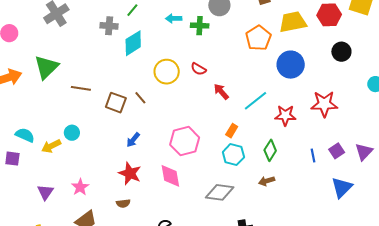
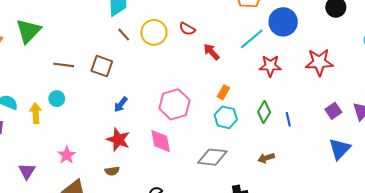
brown line: (81, 88) -> (64, 65), moved
brown line: (140, 98) -> (124, 35), moved
cyan line: (255, 101) -> (252, 39), moved
red star: (285, 115) -> (270, 66), moved
yellow arrow: (51, 146) -> (36, 113), turned 114
blue line: (313, 156) -> (288, 119), moved
brown arrow: (267, 181) -> (266, 158), moved
purple triangle: (45, 192) -> (27, 171), moved

